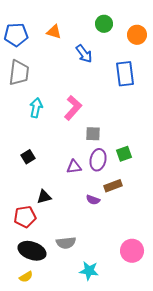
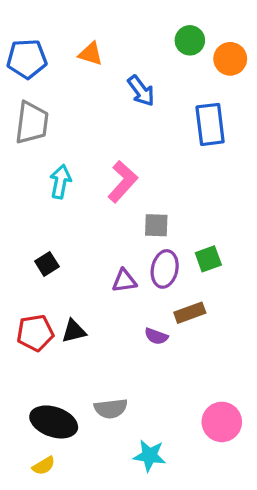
green circle: (104, 24) -> (190, 40), moved
red pentagon: (25, 217) -> (35, 333), moved

